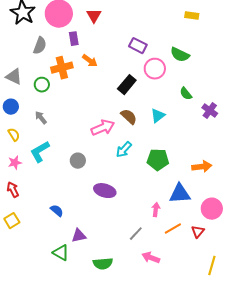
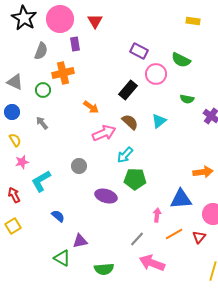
orange arrow: (90, 61) -> (91, 107), moved
green semicircle: (186, 94) -> (187, 99), turned -40
cyan L-shape: (40, 152) -> (41, 181), moved
green pentagon: (158, 160) -> (135, 179), moved
pink star: (15, 163) -> (22, 162), moved
pink arrow: (151, 258) -> (152, 263), size x1.4

